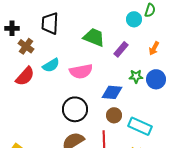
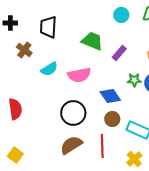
cyan circle: (134, 19) -> (121, 15), moved
black cross: (12, 28) -> (10, 23), moved
red semicircle: (25, 76) -> (15, 109), moved, turned -50
blue diamond: (112, 92) -> (110, 96), turned 50

